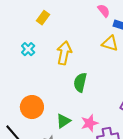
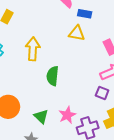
green triangle: (63, 121) -> (41, 116), turned -35

